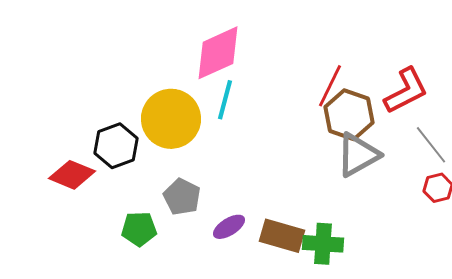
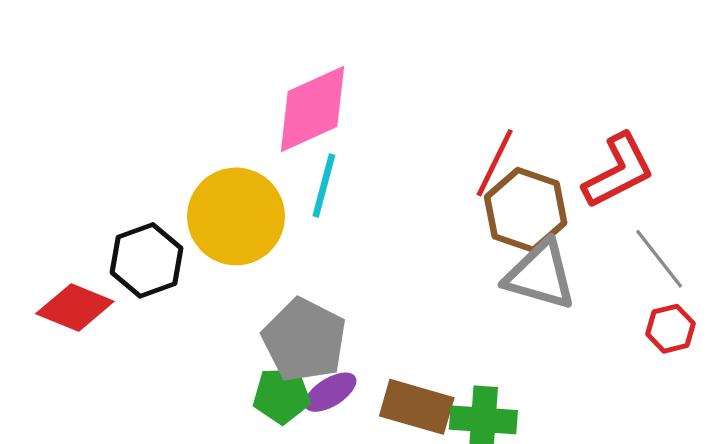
gray triangle: (358, 155) -> (540, 275), turned 45
gray pentagon: (182, 197) -> (304, 340), moved, size x1.4
green pentagon: (139, 229) -> (282, 395), moved

